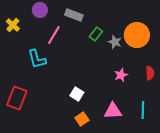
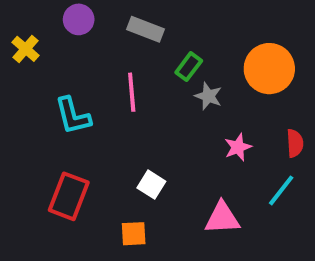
pink line: (54, 35) -> (132, 92), moved, turned -36
gray star: (115, 42) -> (208, 96), moved
red rectangle: (17, 98) -> (69, 196), moved
cyan line: (143, 110) -> (281, 190), moved, turned 36
orange square: (82, 119) -> (134, 234), moved, turned 32

